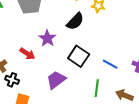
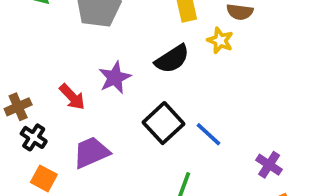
blue line: (110, 64) -> (209, 134), moved
purple trapezoid: (56, 80) -> (91, 152), moved

